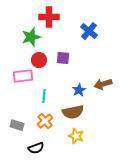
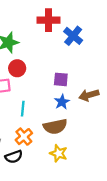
red cross: (49, 17) -> (48, 20), moved
purple square: (63, 58) -> (61, 79), moved
black semicircle: (36, 148) -> (14, 157), moved

